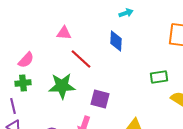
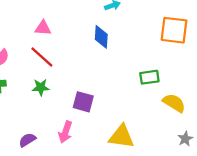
red line: (81, 59) -> (42, 57), moved
green star: (62, 86) -> (41, 87), size x0.6

